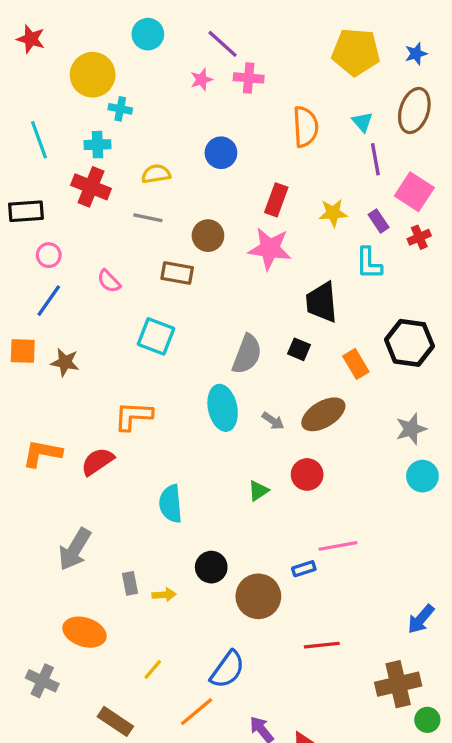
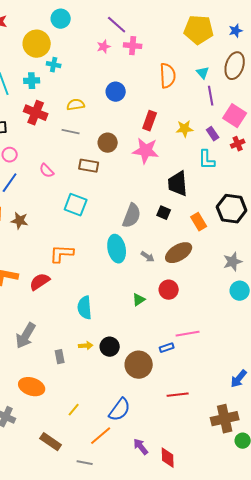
cyan circle: (148, 34) -> (61, 19), moved
cyan cross: (97, 145) -> (32, 81), moved
yellow arrow: (164, 595) -> (86, 346), moved

